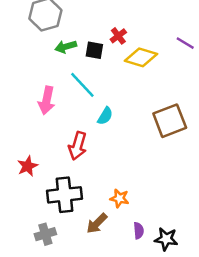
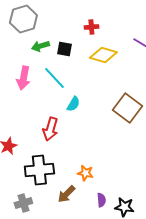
red cross: (118, 36) -> (91, 27), moved, turned 32
pink arrow: (47, 100) -> (23, 78), moved
brown square: (170, 121) -> (127, 108), turned -32

